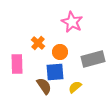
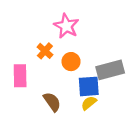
pink star: (72, 22) -> (66, 26), moved
blue square: (55, 72) -> (89, 86), moved

